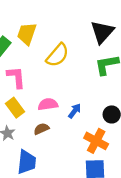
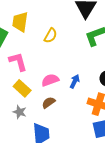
yellow semicircle: (58, 55) -> (50, 36), size x0.7

